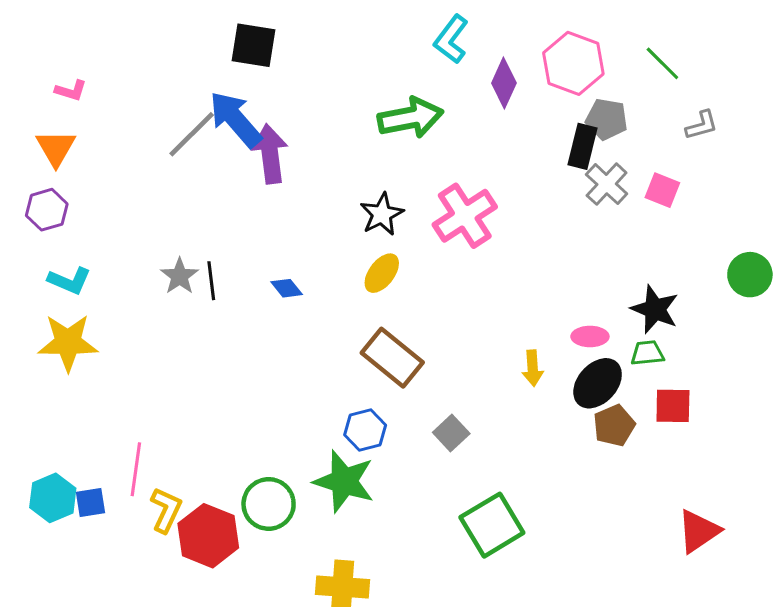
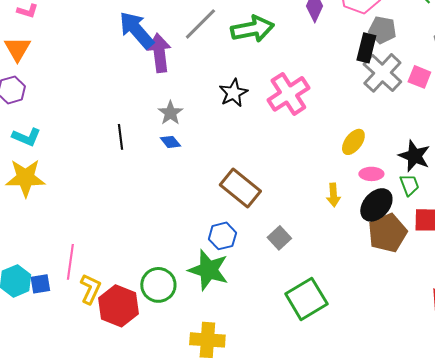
gray line: (192, 134) -> (200, 24), moved
gray cross: (607, 184) -> (382, 73), size x1.4
yellow ellipse: (382, 273) -> (353, 142), moved
gray star: (180, 276) -> (170, 113), moved
green trapezoid: (647, 353) -> (409, 185), turned 75
brown pentagon: (614, 426) -> (387, 233), size x1.4

